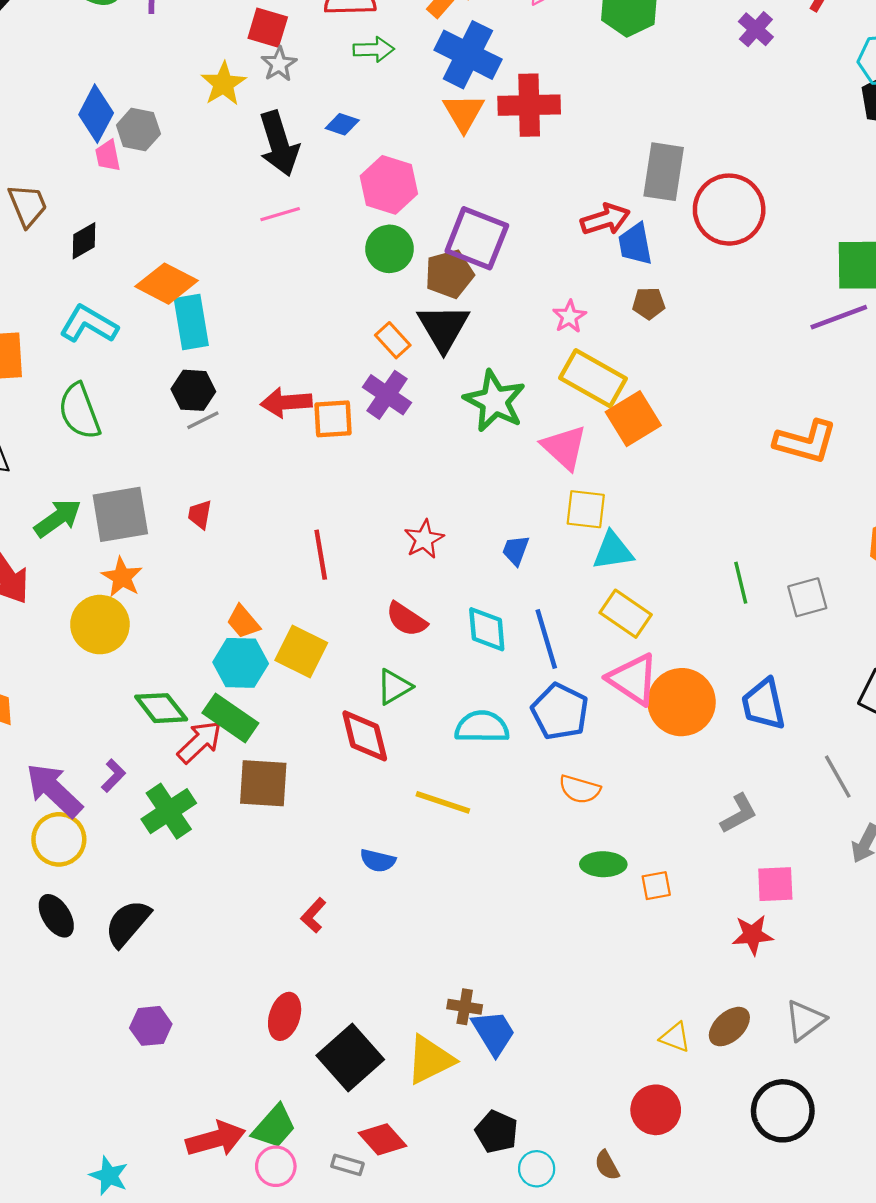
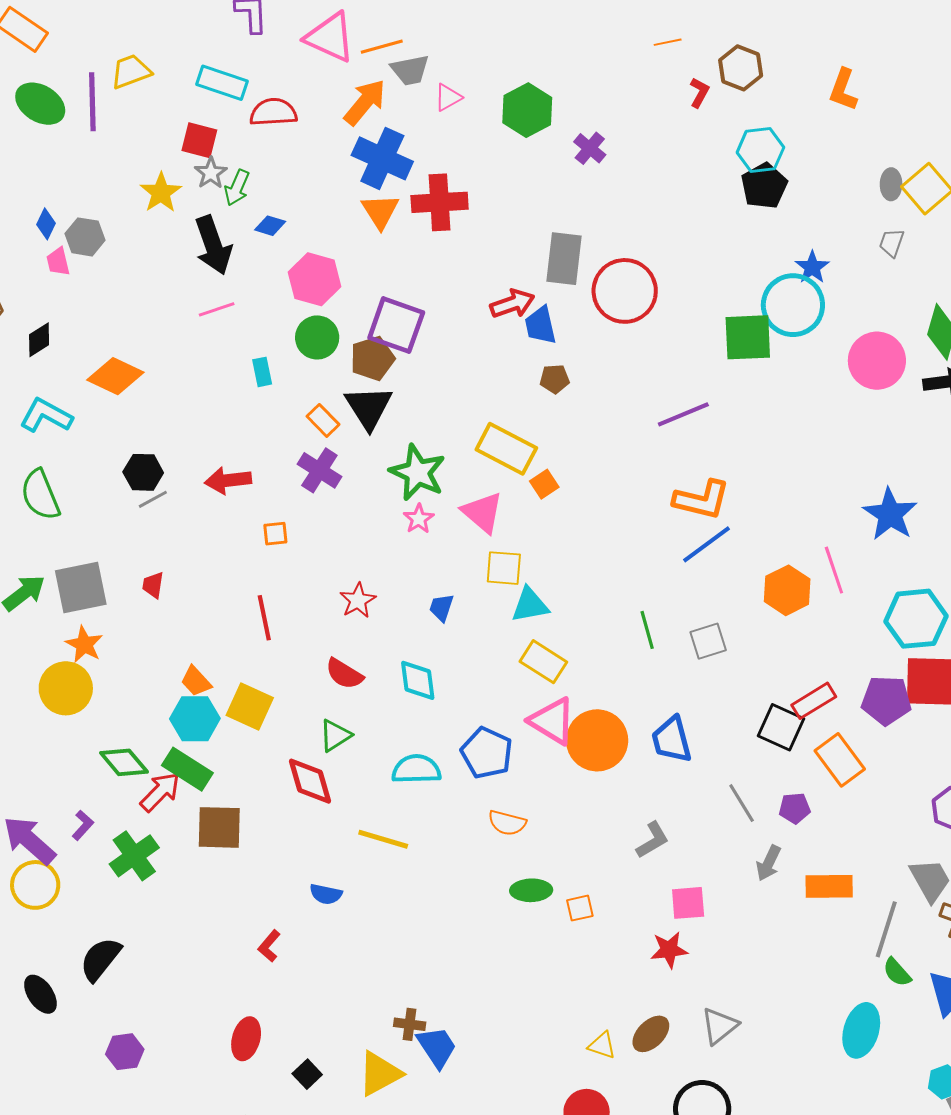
purple cross: (756, 29) -> (590, 148), moved
green arrow: (374, 49) -> (237, 188), moved, turned 117
blue diamond: (96, 114) -> (46, 224), size x0.6
pink star: (569, 317) -> (419, 519), moved
purple line: (839, 317) -> (683, 414), moved
cyan rectangle: (191, 322) -> (262, 372), moved, size x0.6
orange square: (333, 419) -> (275, 534), moved, size x0.7
orange square: (633, 419) -> (544, 484), size x0.6
blue line: (546, 639) -> (706, 544), moved, turned 72
black ellipse: (56, 916) -> (40, 994), moved
black square: (350, 1058) -> (307, 1074), size x0.5

